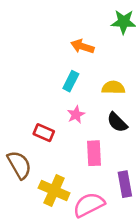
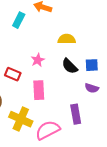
cyan rectangle: (71, 81) -> (19, 20), moved
pink rectangle: (94, 153) -> (39, 90), moved

